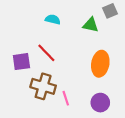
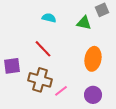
purple square: (21, 62) -> (12, 66), moved
pink line: (66, 98) -> (61, 91), turned 72

